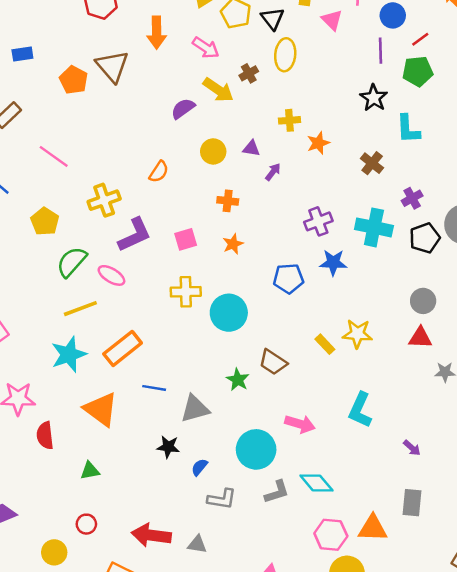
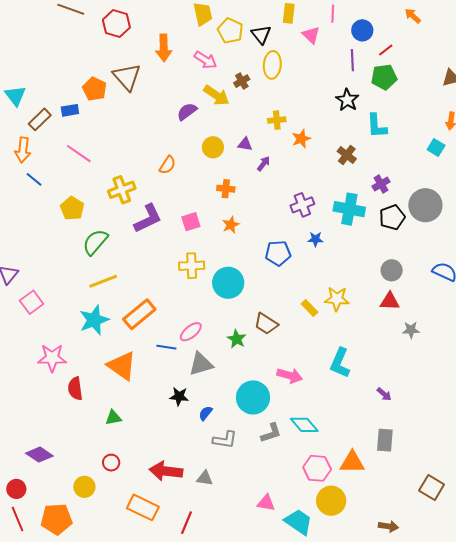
blue rectangle: (22, 54) -> (70, 110), moved
blue star: (333, 263) -> (315, 239), size x0.7
pink ellipse: (111, 275) -> (191, 332), moved, turned -70

